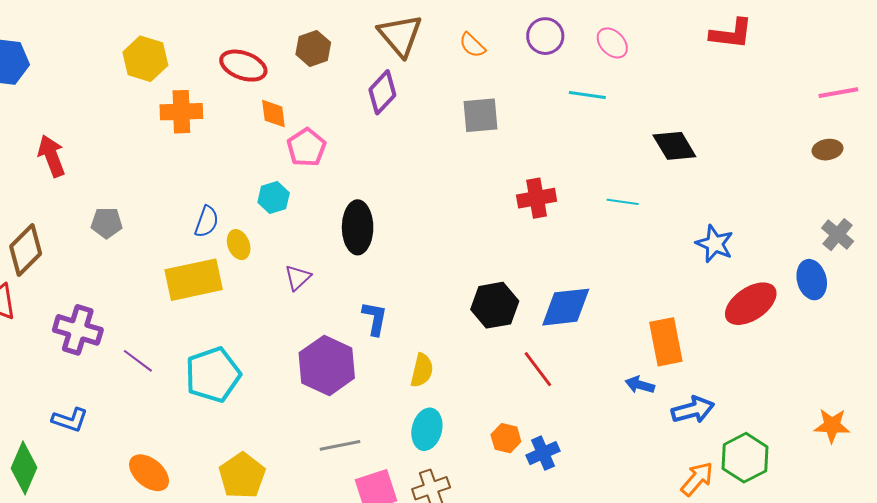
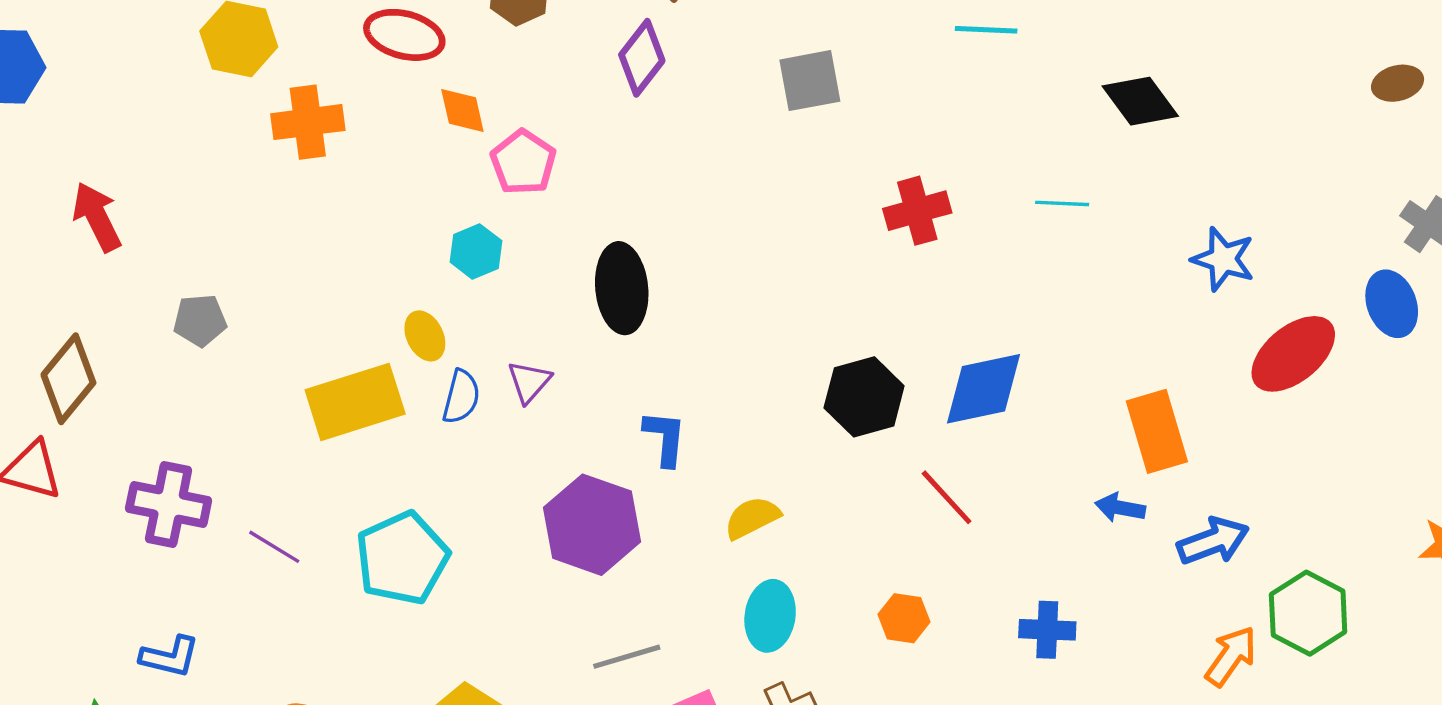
blue semicircle: (207, 222) -> (461, 397), moved
yellow semicircle: (422, 370) -> (752, 518), turned -124
blue cross: (543, 453) -> (1047, 630), moved, turned 32

